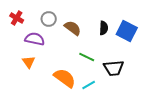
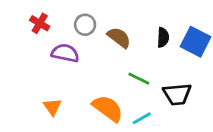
orange triangle: (29, 62) -> (52, 107), moved

